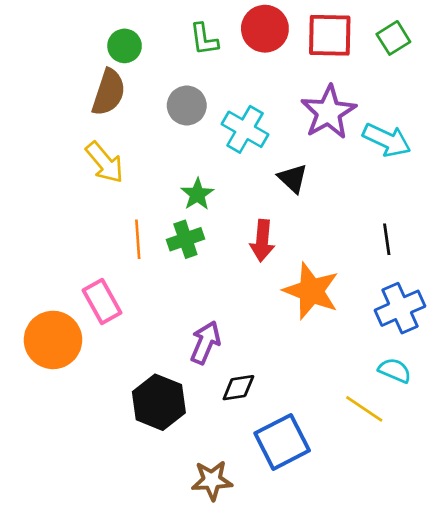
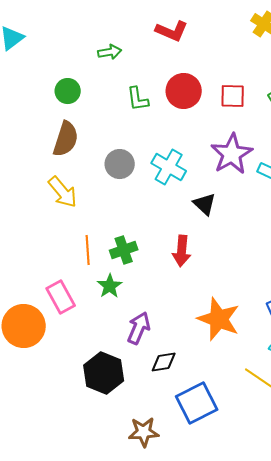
red square: (330, 35) -> (233, 96), size x0.7
green circle: (125, 46) -> (68, 91), moved
gray circle: (187, 105) -> (120, 164), moved
green star: (197, 194) -> (110, 286), moved
orange star: (311, 291) -> (219, 319), moved

